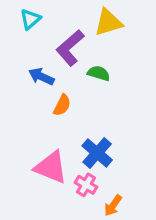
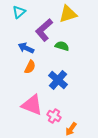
orange semicircle: (62, 105) -> (30, 67), moved
blue cross: (97, 153) -> (58, 80), moved

